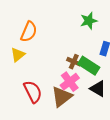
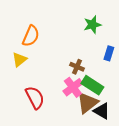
green rectangle: (89, 66) -> (92, 85), moved
black triangle: (98, 89) -> (102, 111), moved
brown triangle: (62, 97) -> (87, 103), moved

